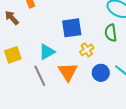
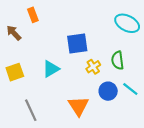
green semicircle: (111, 33) -> (118, 60), moved
orange triangle: (68, 72) -> (78, 106), moved
gray line: (40, 76) -> (31, 110), moved

